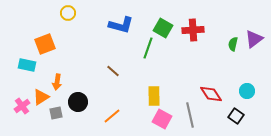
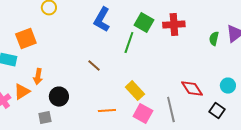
blue L-shape: (121, 25) -> (102, 20), turned 105
yellow rectangle: (154, 96) -> (135, 91), turned -42
gray square: (56, 113) -> (45, 118), moved
orange line: (112, 116) -> (107, 111), moved, turned 36

